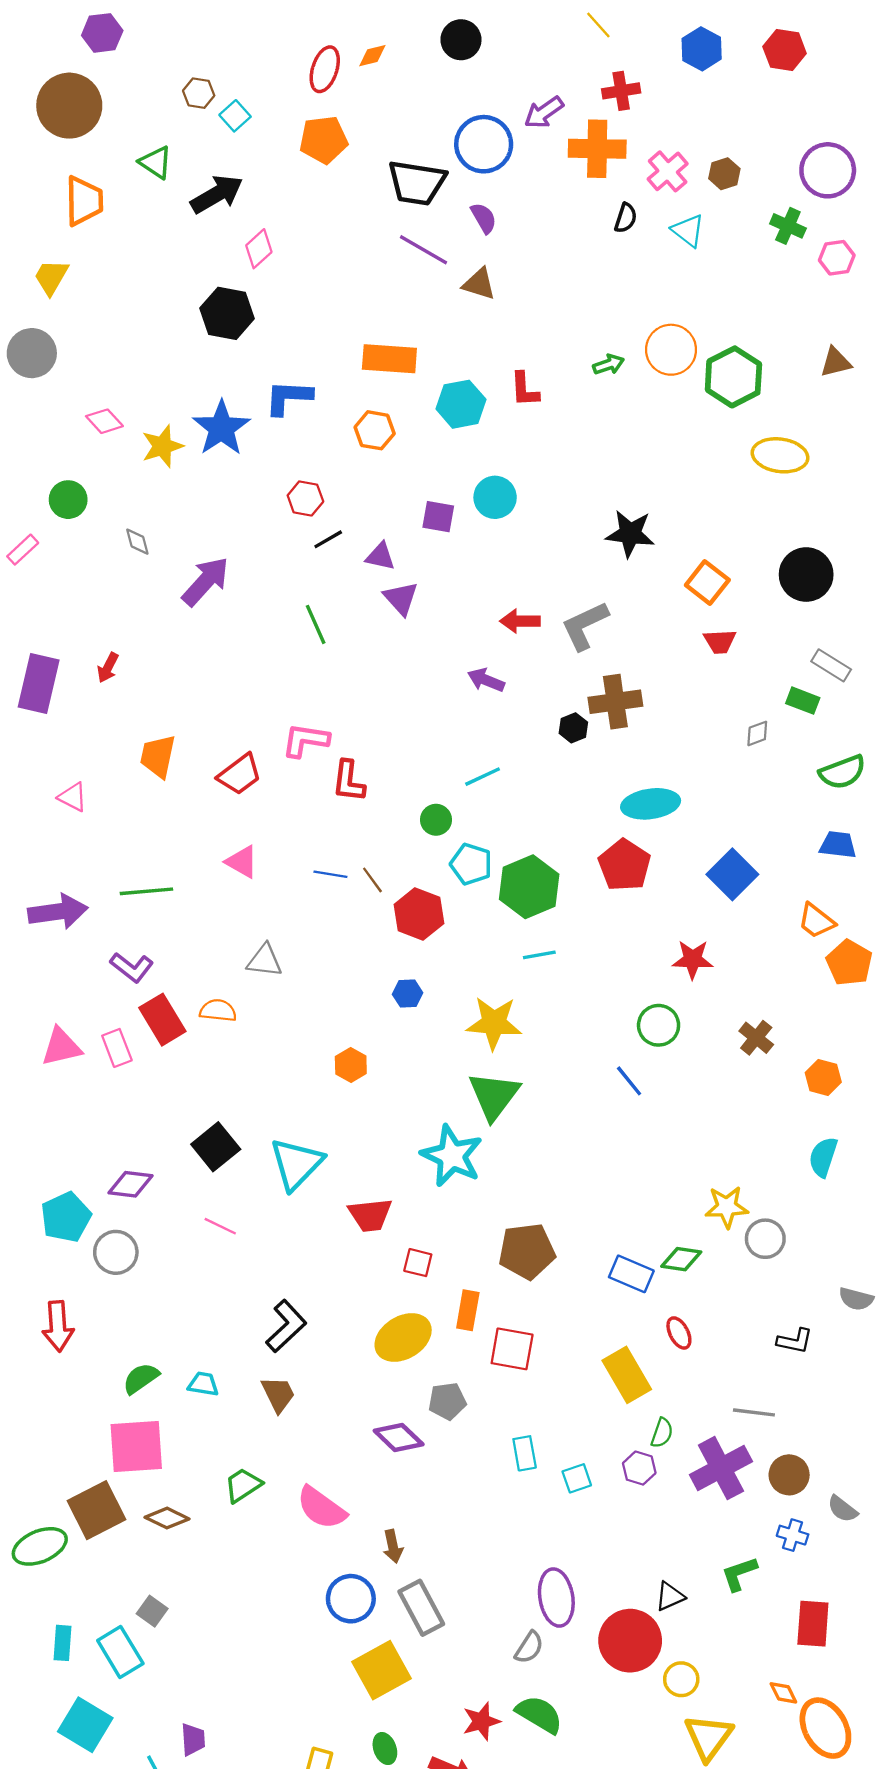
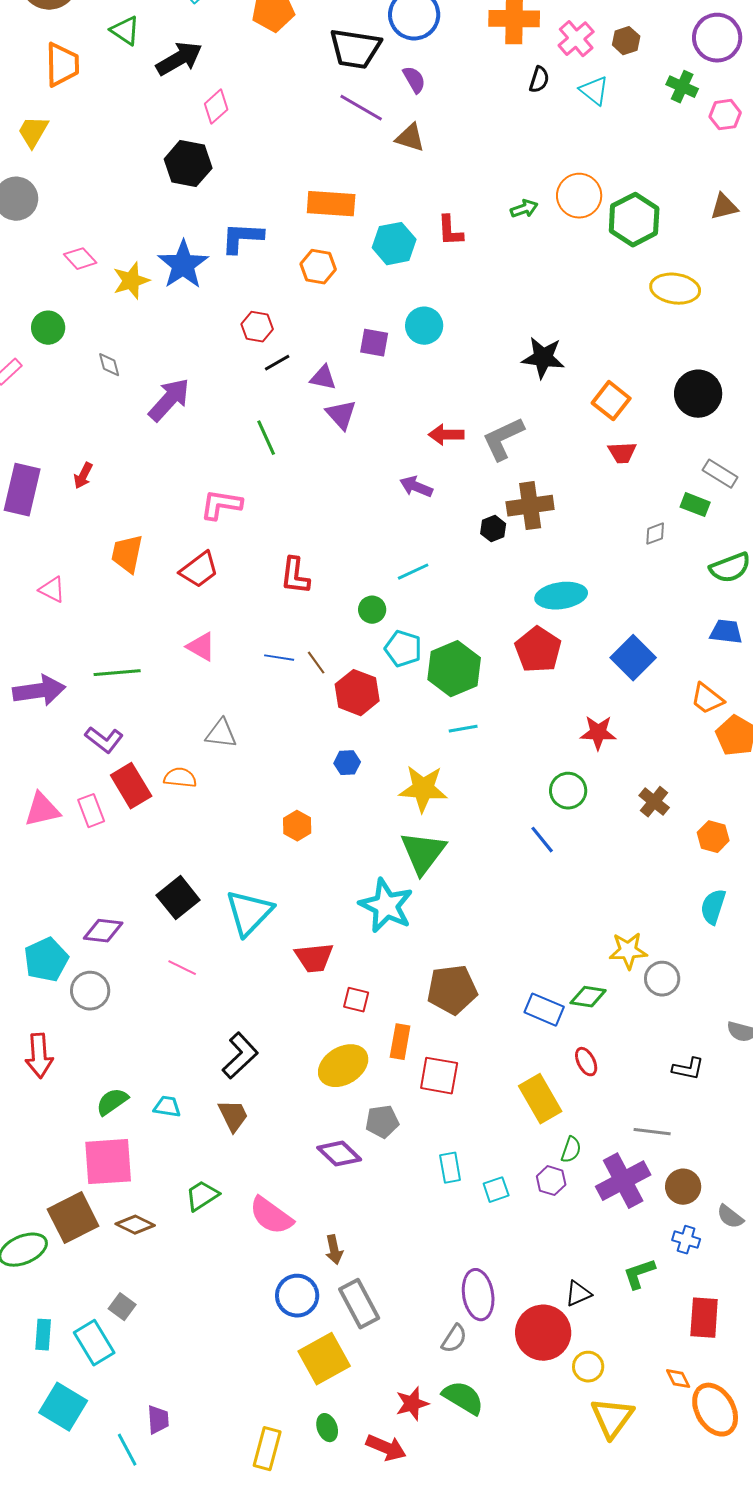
pink L-shape: (305, 740) -> (221, 505), moved

